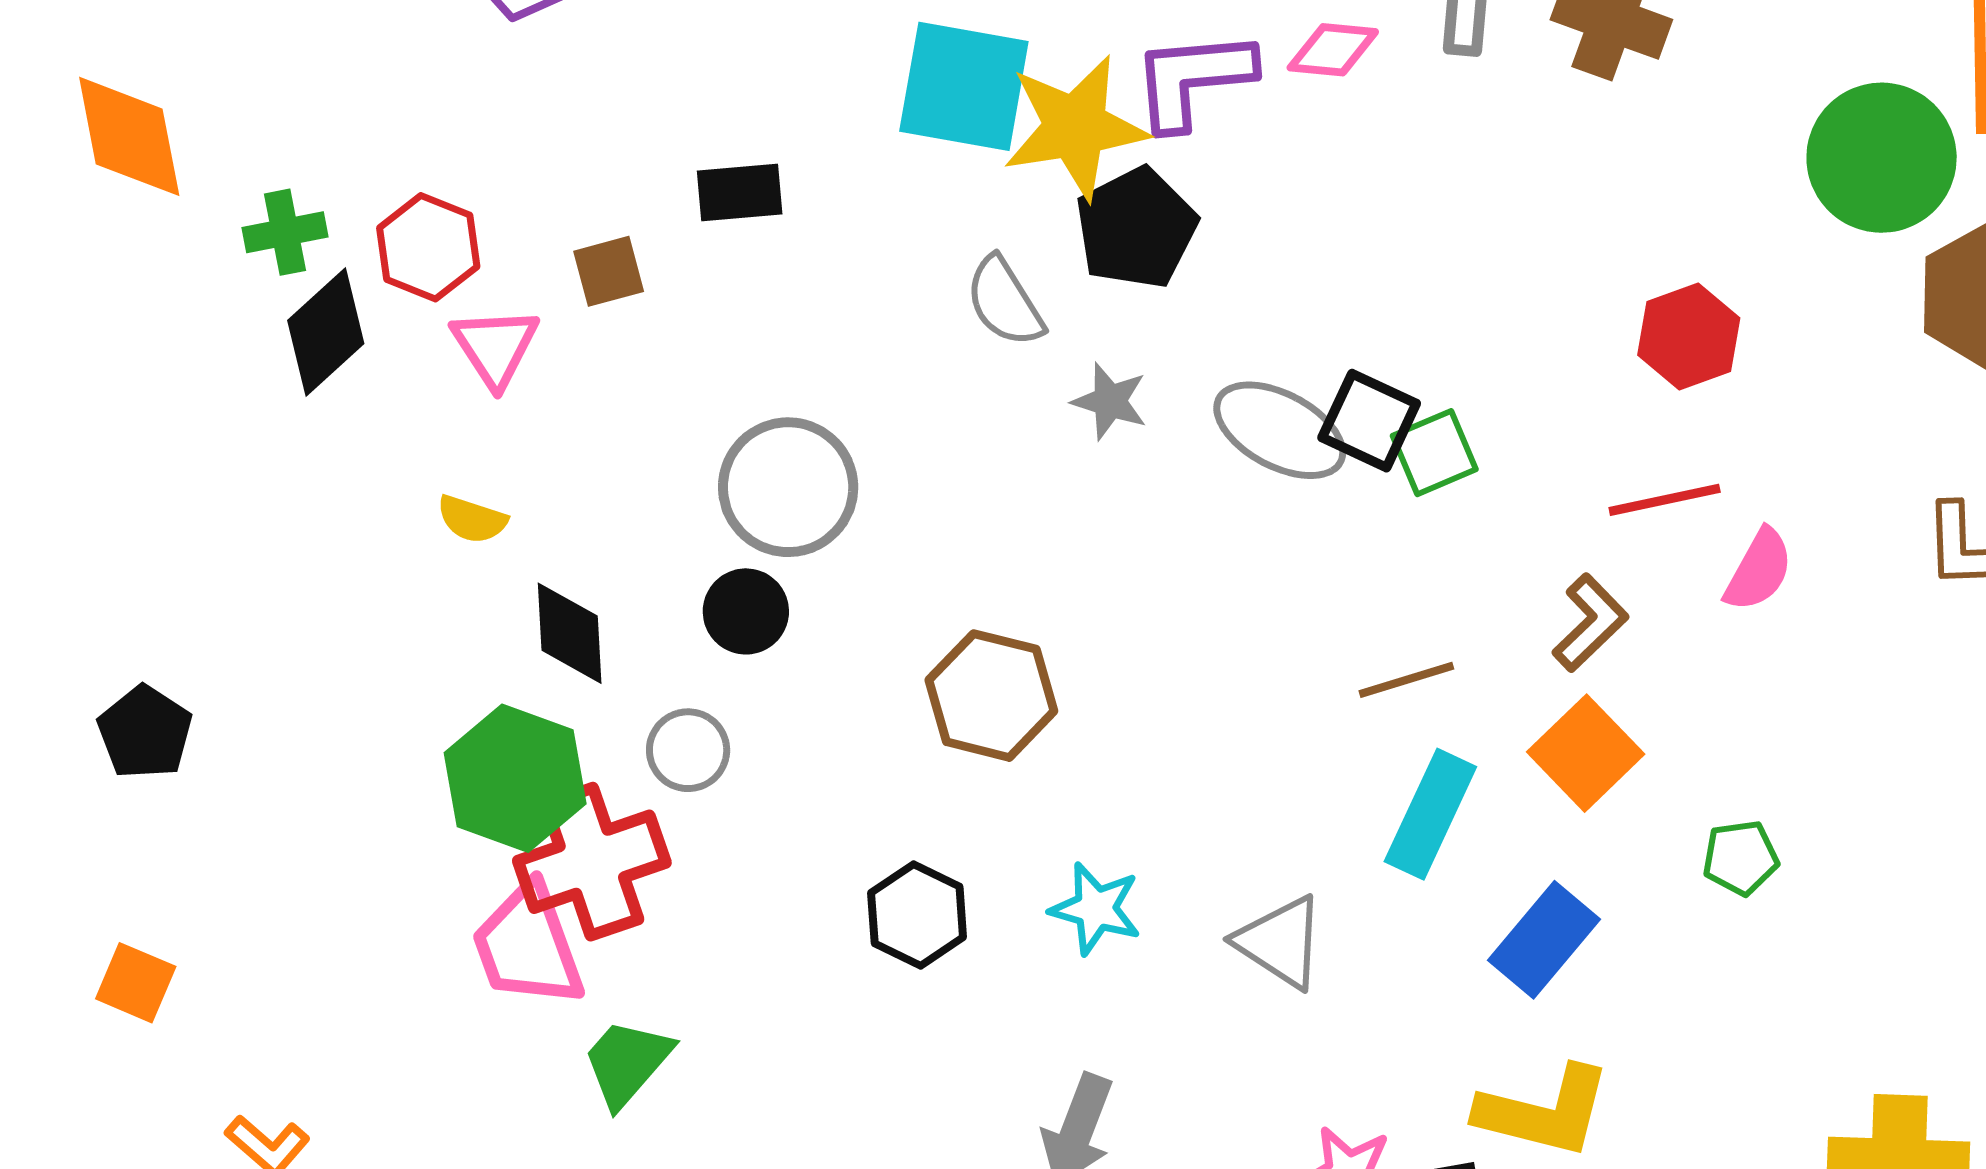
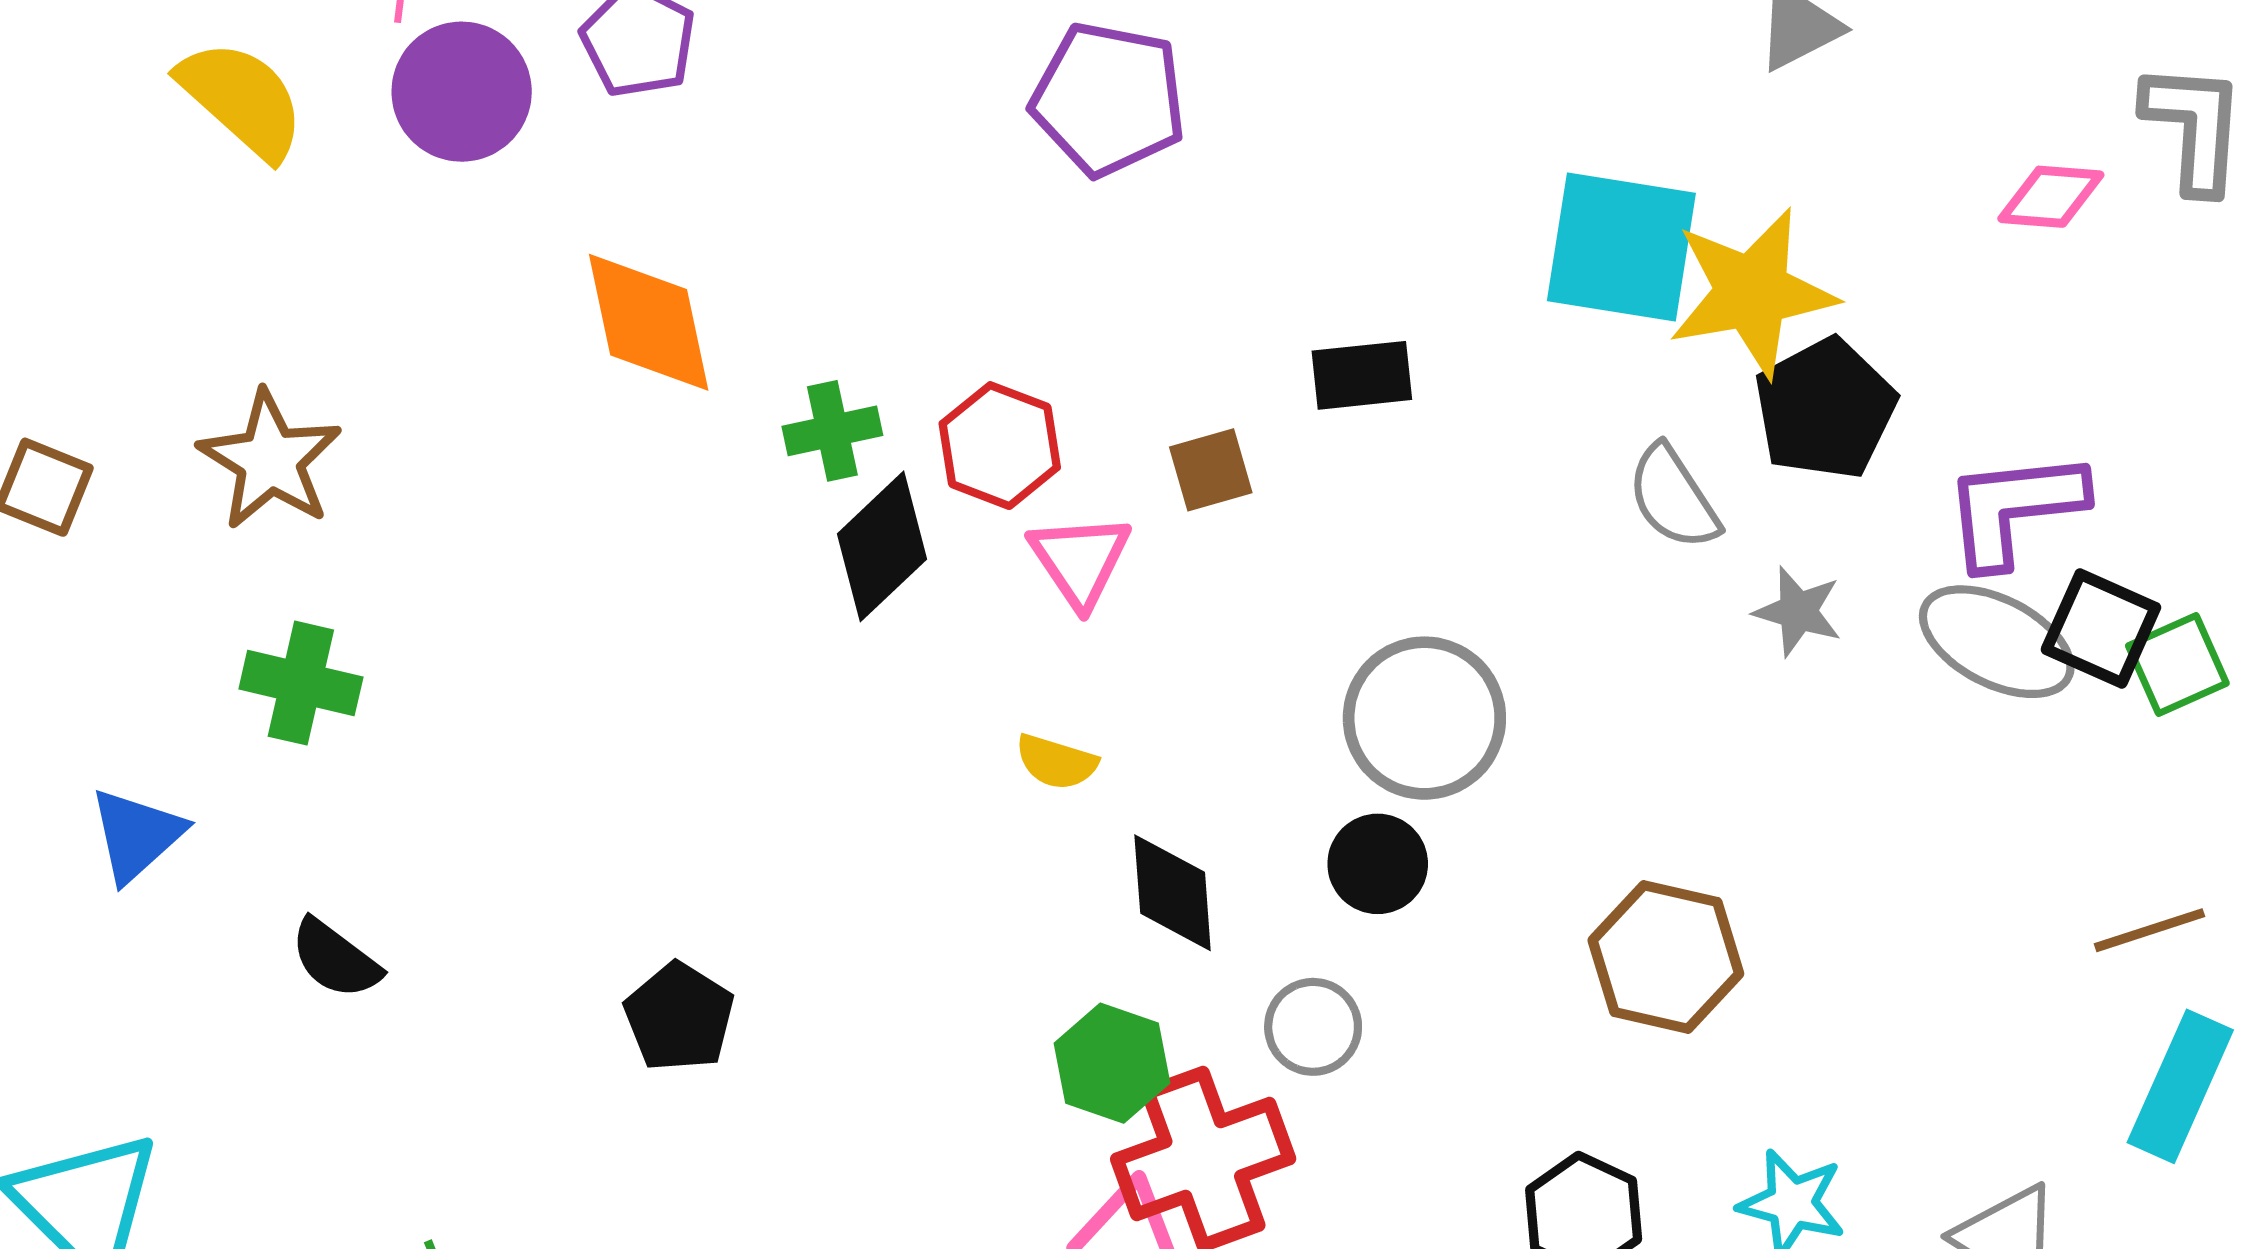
purple L-shape: (1193, 79) -> (2014, 509), moved
green hexagon: (515, 778) -> (1112, 1063), size x0.7

